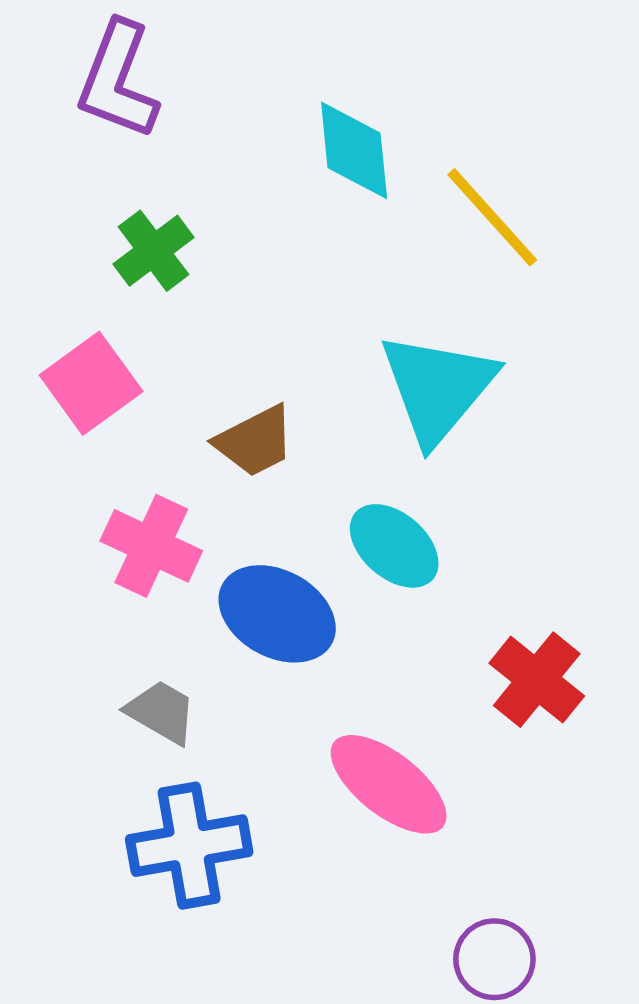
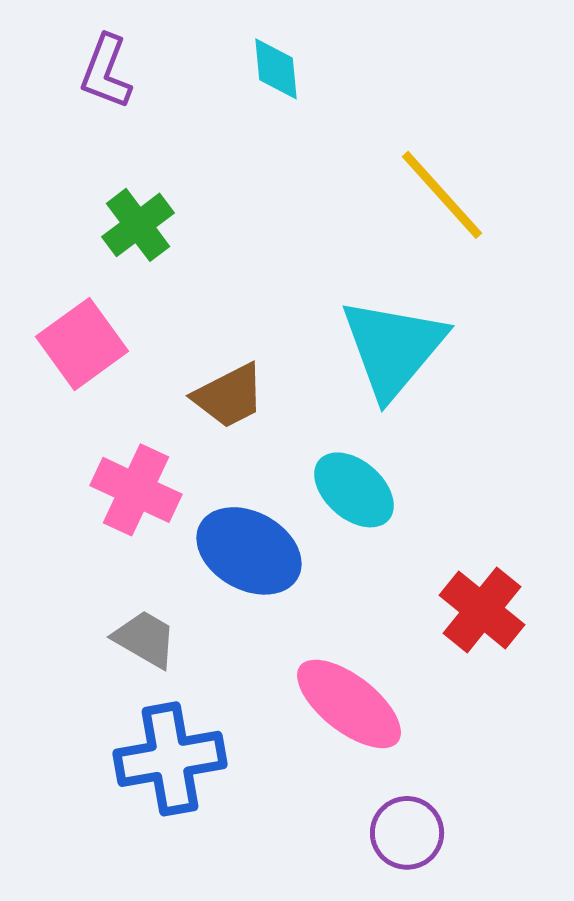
purple L-shape: (118, 80) -> (106, 72), size x0.7
cyan diamond: (354, 150) -> (276, 69), moved, size x0.7
purple circle: (494, 959) -> (407, 833), moved

